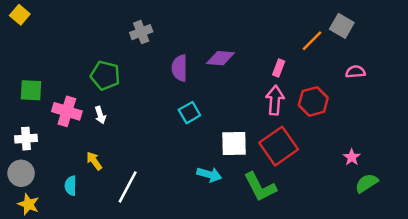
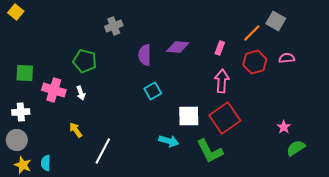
pink rectangle: (279, 68) -> (220, 48), moved
red hexagon: (313, 101) -> (255, 62), moved
cyan semicircle: (71, 186) -> (46, 163), moved

